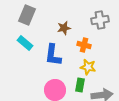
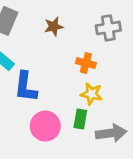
brown star: (64, 28) -> (54, 27), moved
blue L-shape: (53, 55) -> (26, 87), moved

